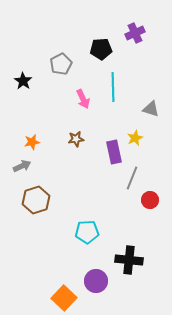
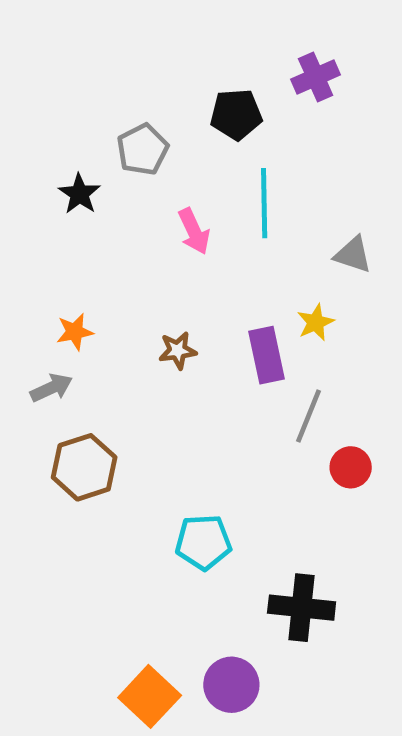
black star: (23, 81) -> (79, 194), moved
brown star: (76, 139) -> (178, 350), moved
purple circle: (96, 281) -> (231, 685), moved

